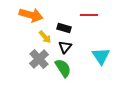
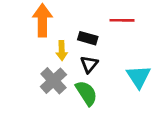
orange arrow: (31, 15) -> (42, 20), turned -105
yellow arrow: (45, 37) -> (62, 51), turned 40

